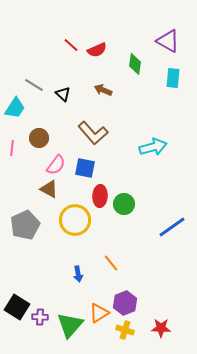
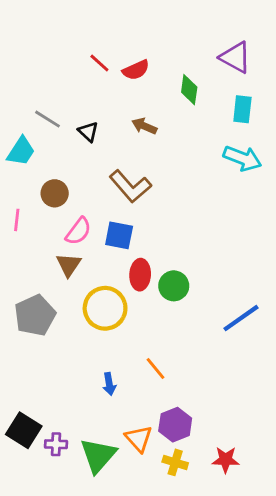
cyan arrow: (153, 147) -> (242, 158), moved, turned 36
pink line: (12, 148) -> (17, 220), moved
brown triangle: (49, 189) -> (69, 265), turned 36
orange triangle: (99, 313) -> (139, 439), turned -40

